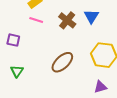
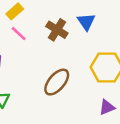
pink line: (36, 20) -> (19, 34), turned 32

